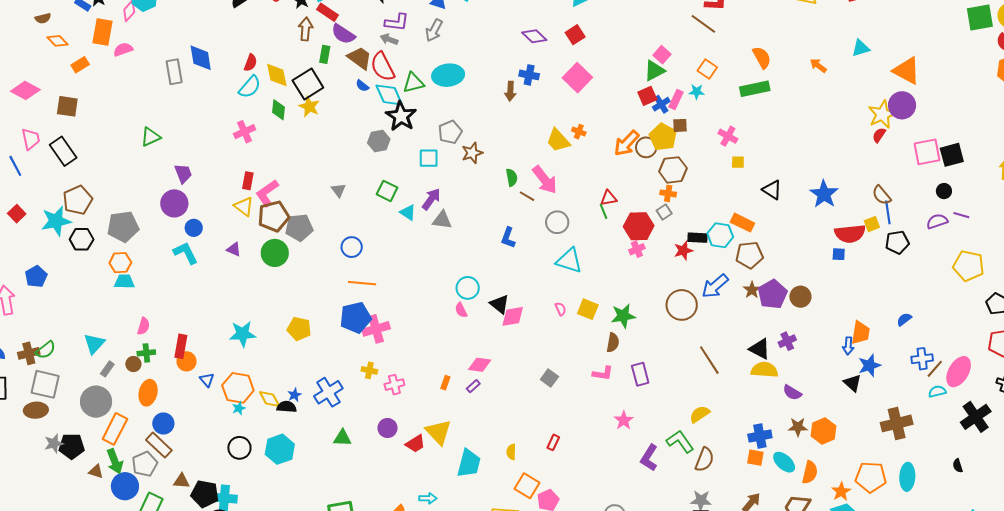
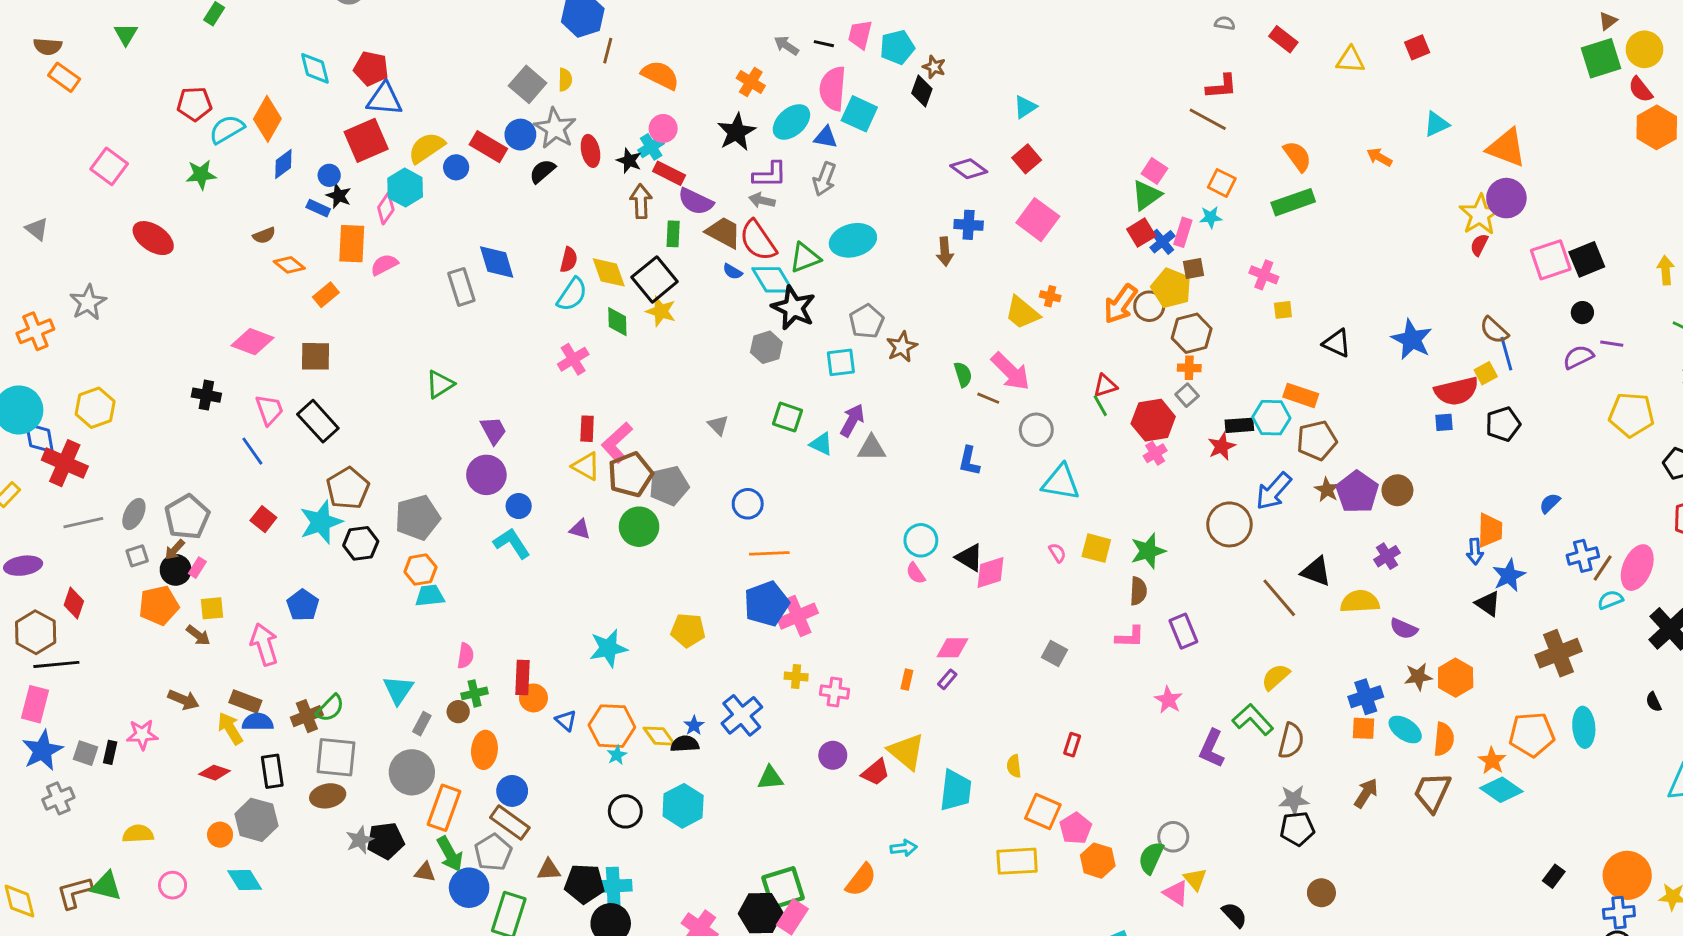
black pentagon: (897, 242) -> (1503, 424), moved
black triangle: (760, 349) -> (1316, 571), moved
pink cross: (394, 385) -> (835, 692), turned 30

